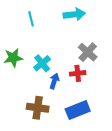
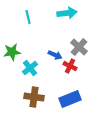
cyan cross: (42, 63) -> (30, 68), moved
red cross: (78, 73) -> (70, 66), turned 32
blue arrow: (54, 81) -> (55, 55), moved, turned 96

